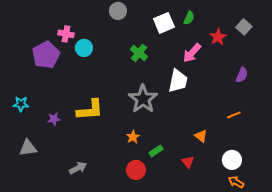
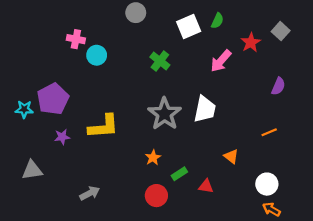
purple pentagon: (46, 55) -> (53, 99), moved
white trapezoid: (178, 81) -> (205, 109), moved
cyan star: (21, 104) -> (24, 109), moved
red triangle: (188, 162) -> (206, 186), moved, turned -40

